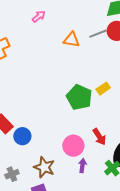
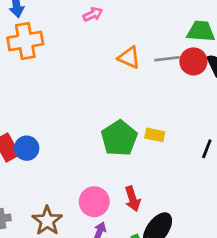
yellow rectangle: (103, 89) -> (155, 135), turned 32
blue circle: (22, 136) -> (27, 148), moved

